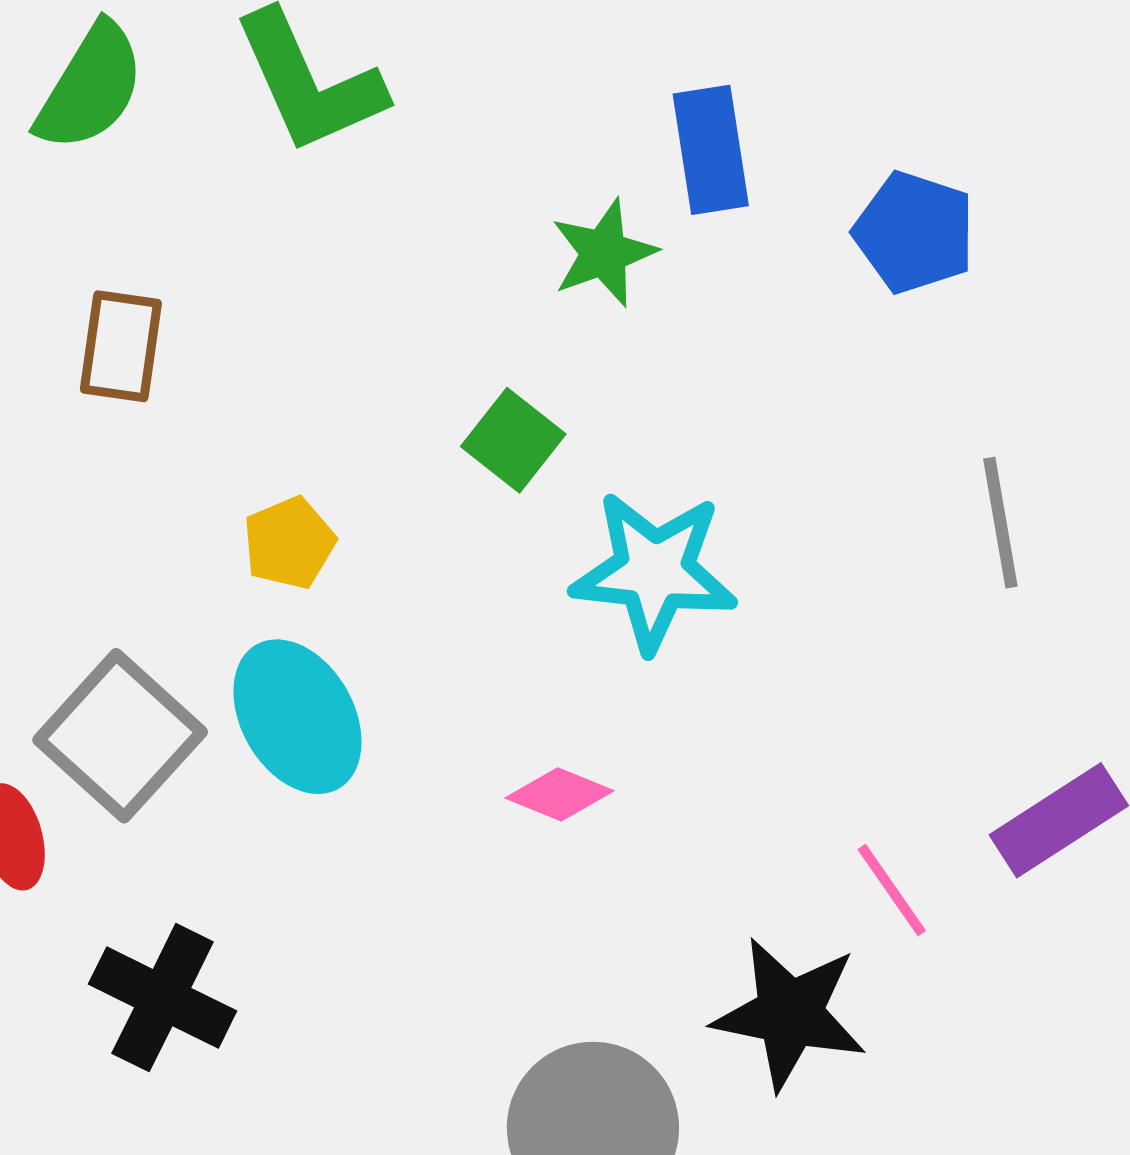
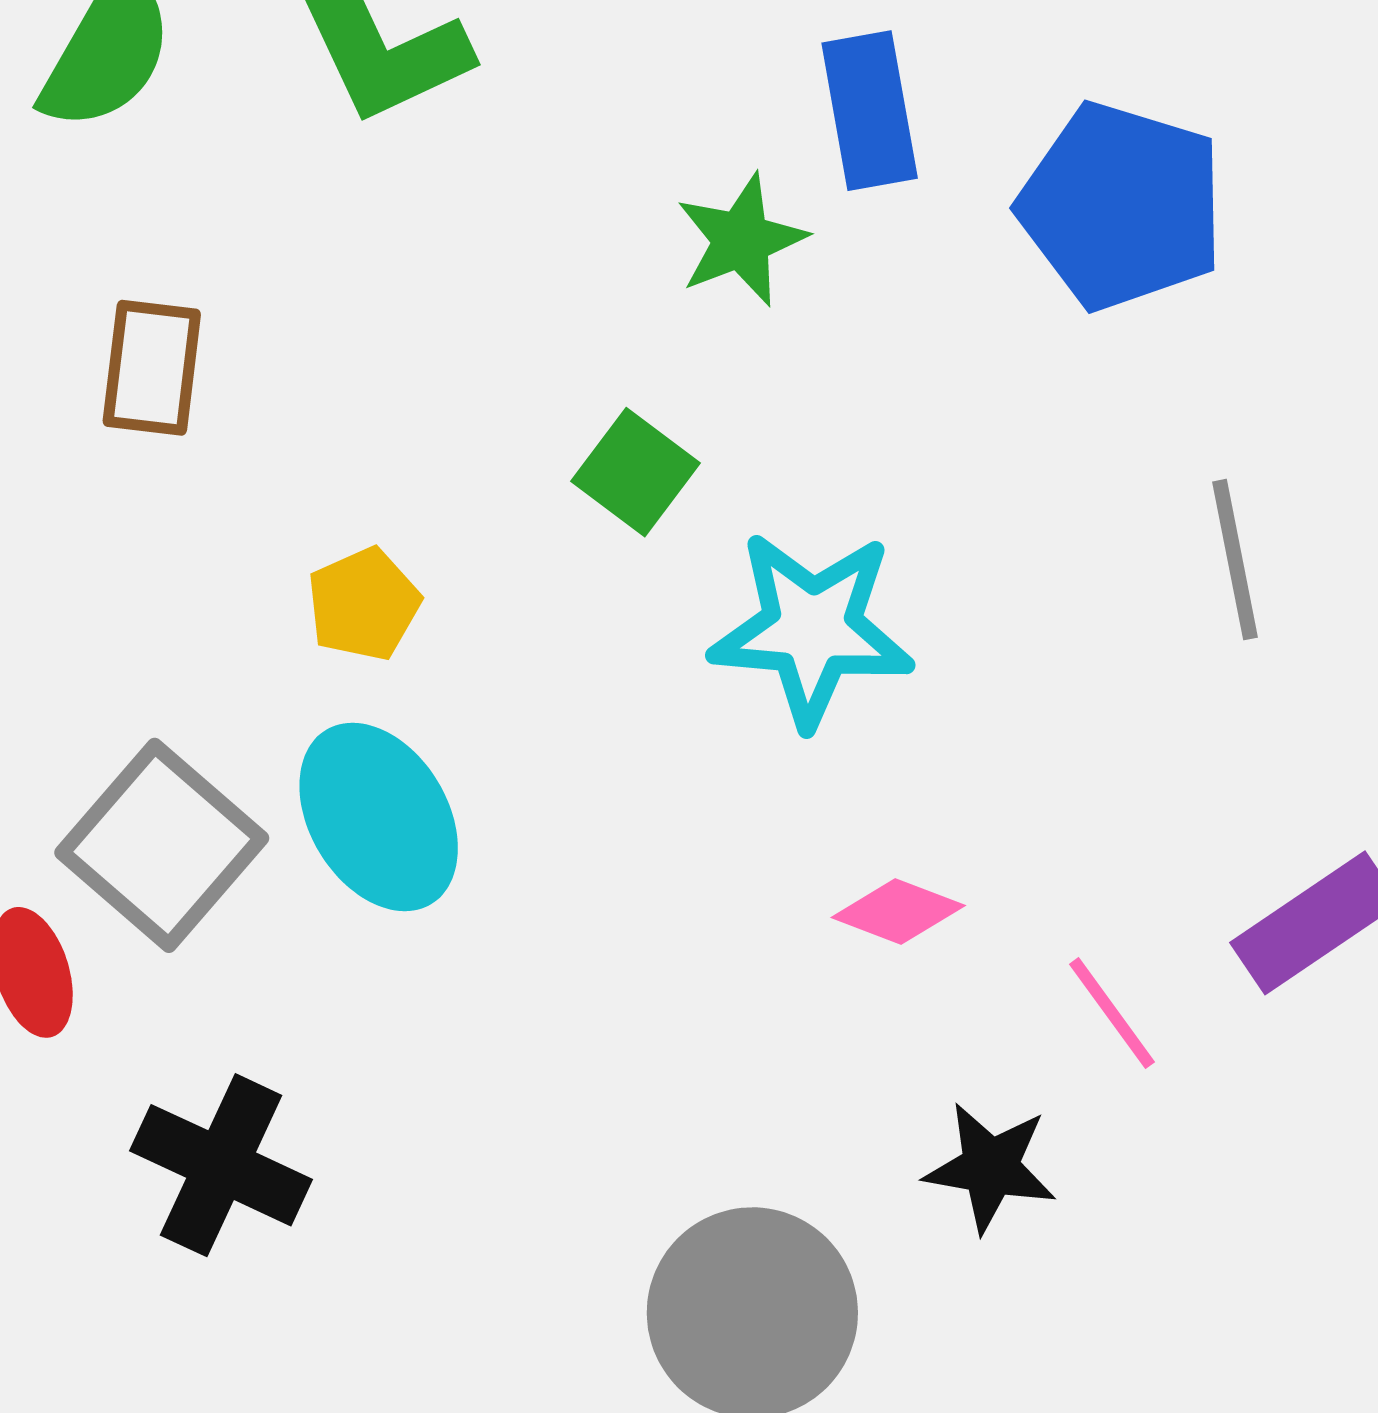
blue pentagon: (914, 232) -> (1122, 206), size x1.4
pink diamond: (560, 794) -> (898, 912), moved
black star: (790, 1014) -> (990, 1167), size x0.7

